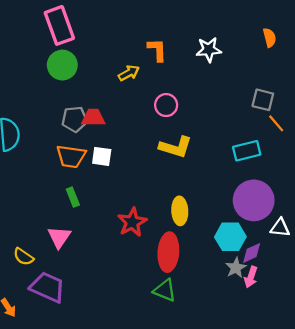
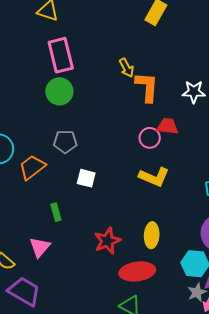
orange L-shape: (157, 50) -> (147, 87), size x1.4
yellow arrow: (129, 73) -> (127, 68), moved, turned 84
red trapezoid: (93, 118) -> (168, 126), moved
orange trapezoid: (71, 156) -> (32, 167), moved, turned 128
red ellipse: (168, 252) -> (137, 271), turned 72

